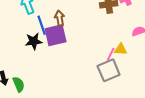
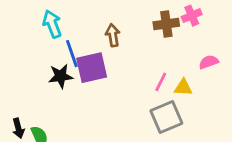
brown arrow: (60, 18) -> (113, 35), moved
pink line: (111, 54) -> (161, 82), moved

